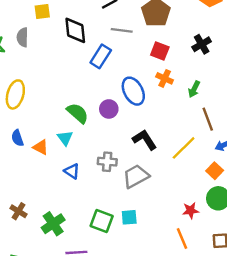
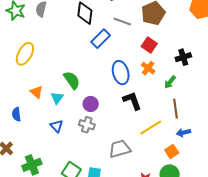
black cross: (202, 44) -> (183, 57), moved
purple circle: (109, 109) -> (91, 104), moved
blue semicircle: (17, 138) -> (16, 114), moved
black L-shape: (145, 140) -> (132, 101), moved
orange triangle: (41, 147) -> (37, 92), moved
gray trapezoid: (136, 176) -> (120, 149), moved

